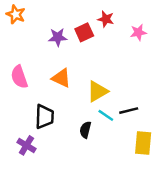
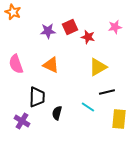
red star: (106, 19) -> (88, 37), moved
yellow triangle: (97, 91) -> (98, 67), moved
cyan line: (106, 115) -> (88, 107), moved
black semicircle: (85, 130) -> (57, 113), moved

